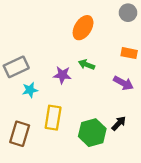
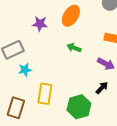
purple star: (62, 75) -> (40, 24), moved
black arrow: (119, 123) -> (102, 88), moved

